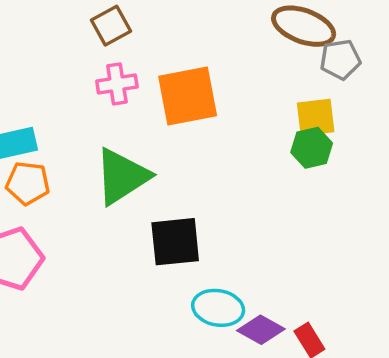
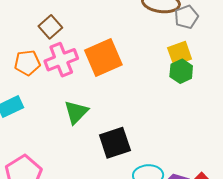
pink cross: (117, 84) -> (61, 60), size x1.4
green triangle: (122, 176) -> (76, 112), size x0.7
orange pentagon: (28, 183) -> (27, 63), moved

